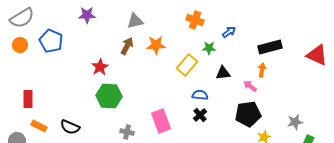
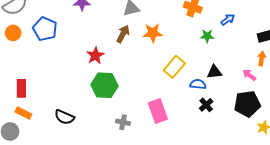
yellow rectangle: (187, 65) -> (174, 67), moved
black triangle: (223, 73) -> (214, 72), moved
black cross: (200, 115) -> (206, 105), moved
orange rectangle: (39, 126) -> (23, 113), moved

